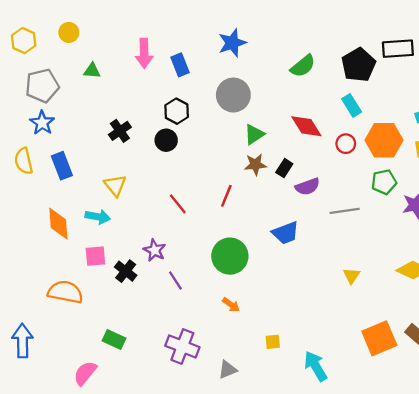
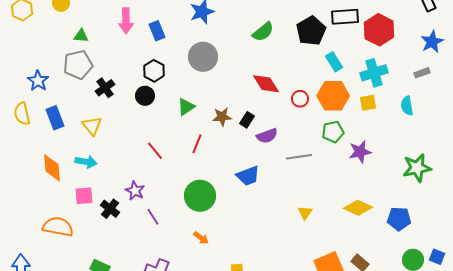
gray pentagon: (42, 86) -> (78, 65), moved
cyan rectangle: (352, 105) -> (334, 62), moved
green triangle: (254, 134) -> (186, 107), moved
yellow triangle: (115, 185) -> (92, 126), moved

